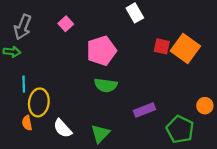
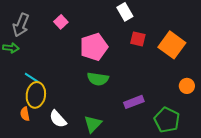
red square: (162, 46) -> (138, 39), moved
cyan line: (24, 84) -> (32, 78), moved, turned -56
orange circle: (205, 106) -> (187, 86), moved

